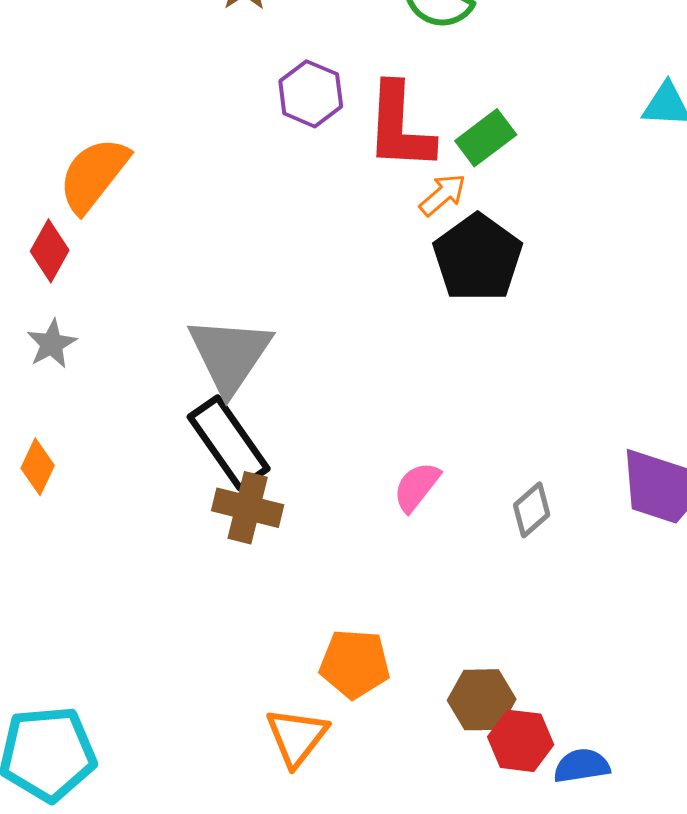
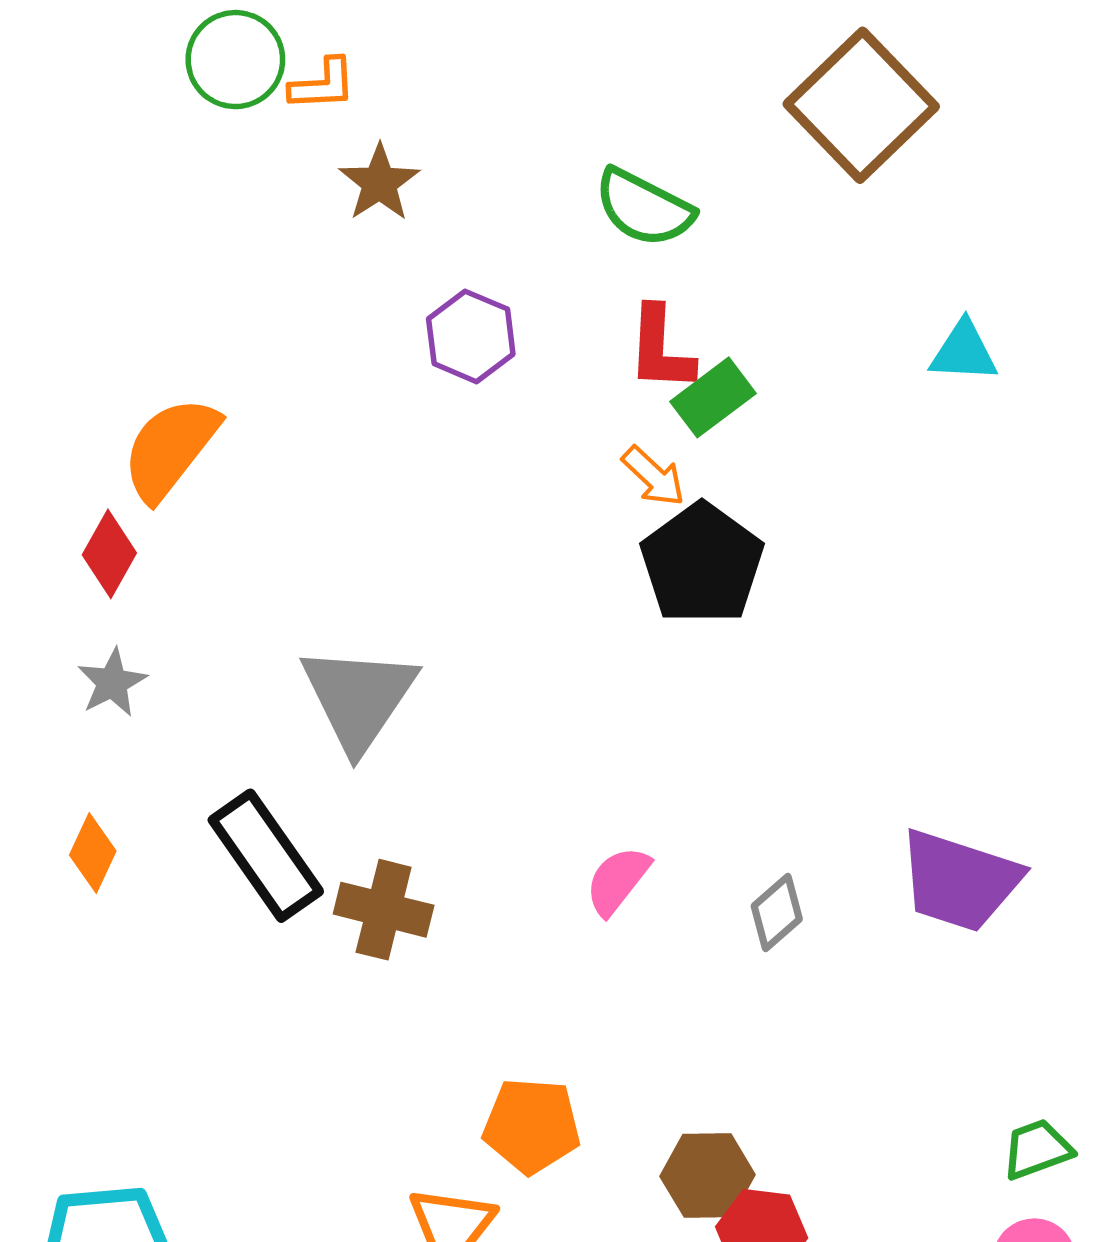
red L-shape: (400, 127) -> (660, 349), moved, size x0.7
orange arrow: (443, 195) -> (654, 476), turned 84
black rectangle: (229, 443) -> (266, 856), moved

